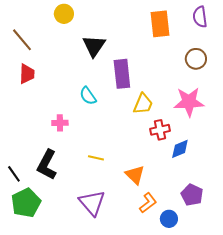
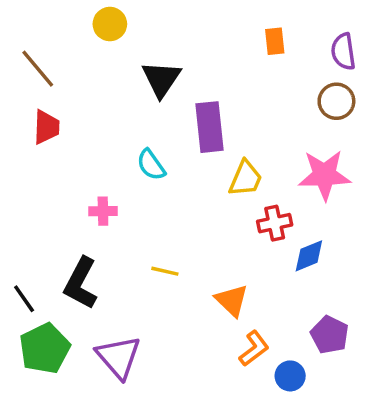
purple semicircle: (200, 17) -> (343, 52), moved
orange rectangle: (160, 24) -> (275, 41), size x0.6
purple triangle: (92, 203) -> (118, 357), moved

